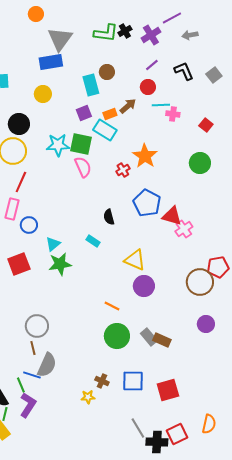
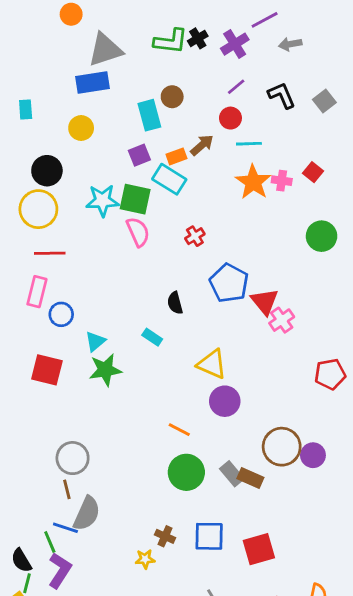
gray triangle: (60, 39) -> (105, 50), turned 36
pink cross: (173, 114) -> (282, 181), moved
orange star: (145, 156) -> (253, 182), moved
green circle: (200, 163) -> (322, 236), moved
red line: (21, 182) -> (50, 253), turned 65
red triangle: (172, 216) -> (265, 302), turned 35
red square: (19, 264) -> (47, 370), turned 35
brown circle: (200, 282) -> (282, 447), moved

